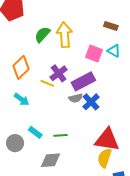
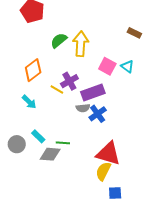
brown rectangle: (111, 26) -> (134, 33), moved
gray diamond: (51, 160) -> (50, 154), moved

